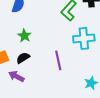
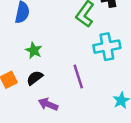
purple arrow: (16, 76) -> (48, 104), moved

